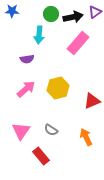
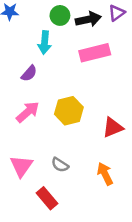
pink rectangle: (78, 43) -> (95, 53), turned 35
purple semicircle: (27, 59) -> (29, 73), turned -40

